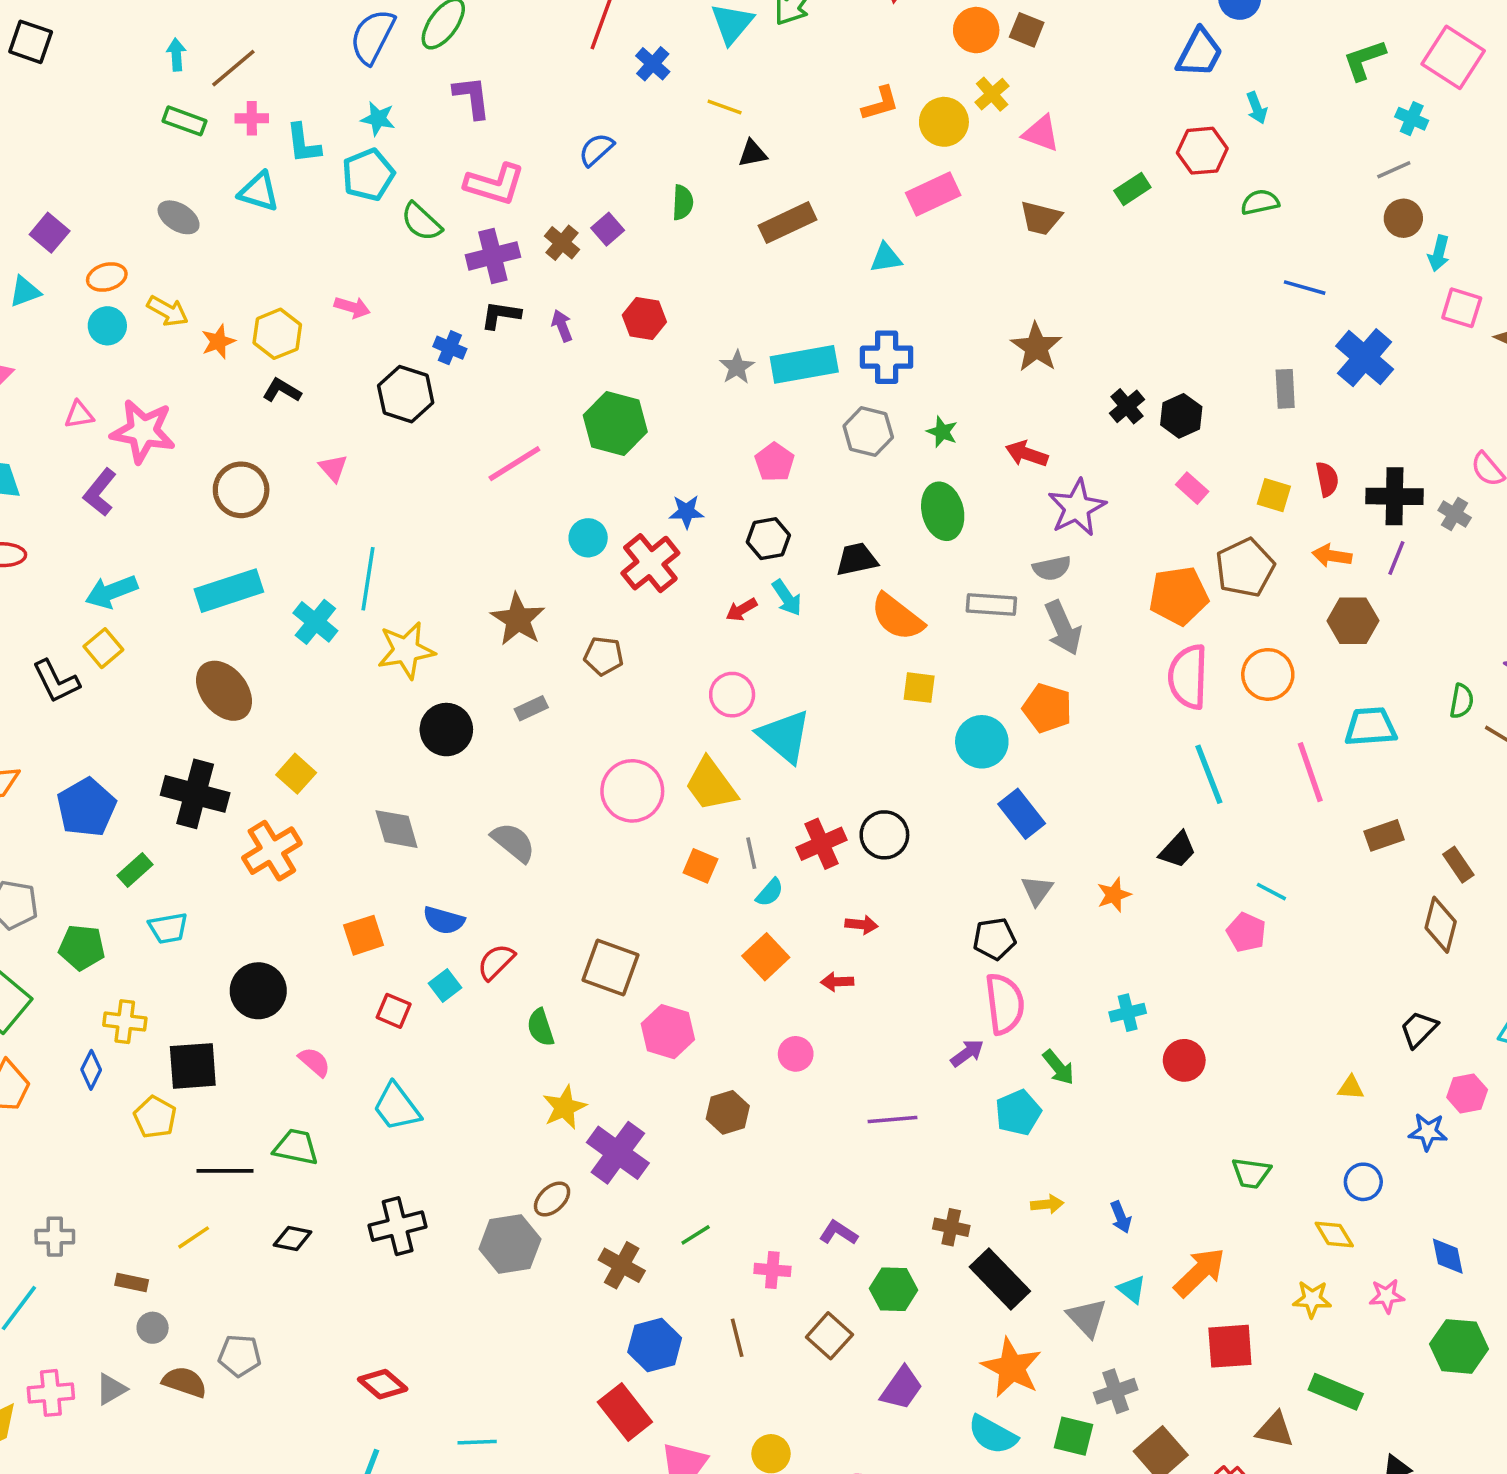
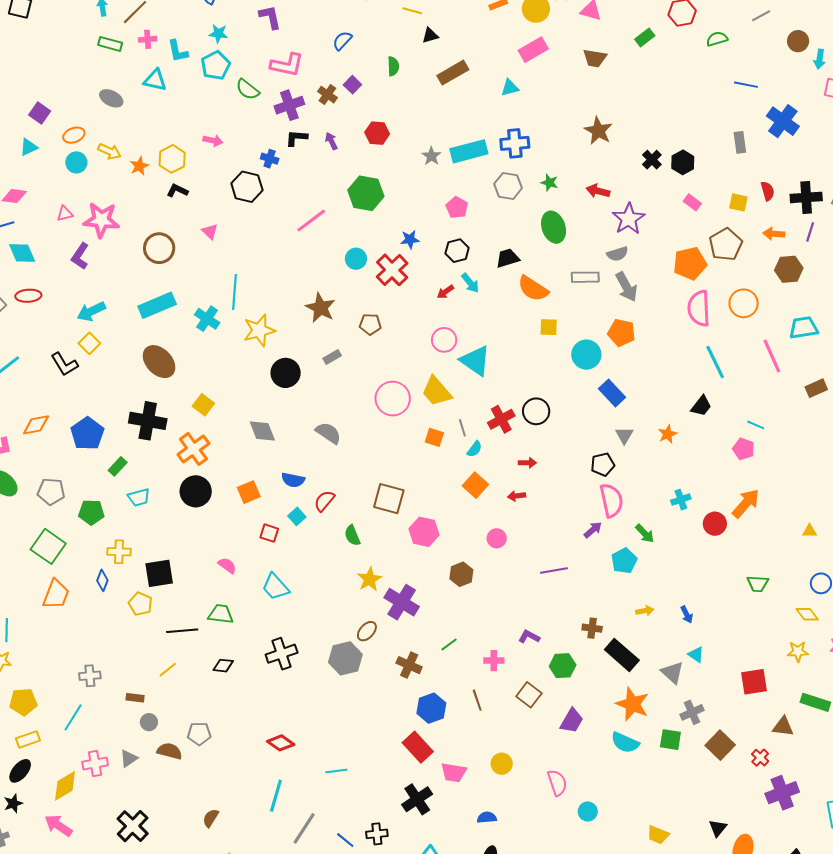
gray line: (1394, 170) -> (761, 16), moved
black circle: (258, 991) -> (196, 491), moved
orange arrow: (1200, 1272) -> (746, 503), moved

